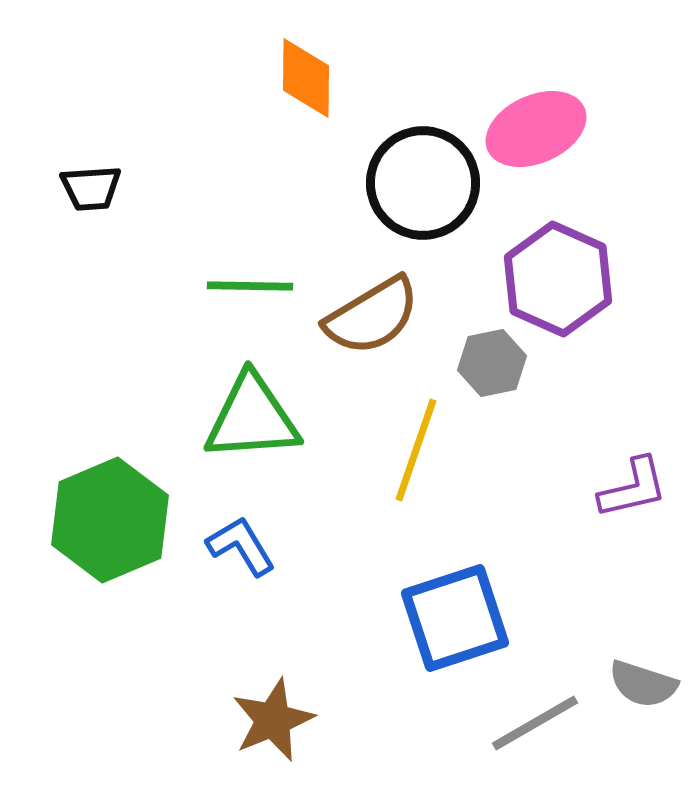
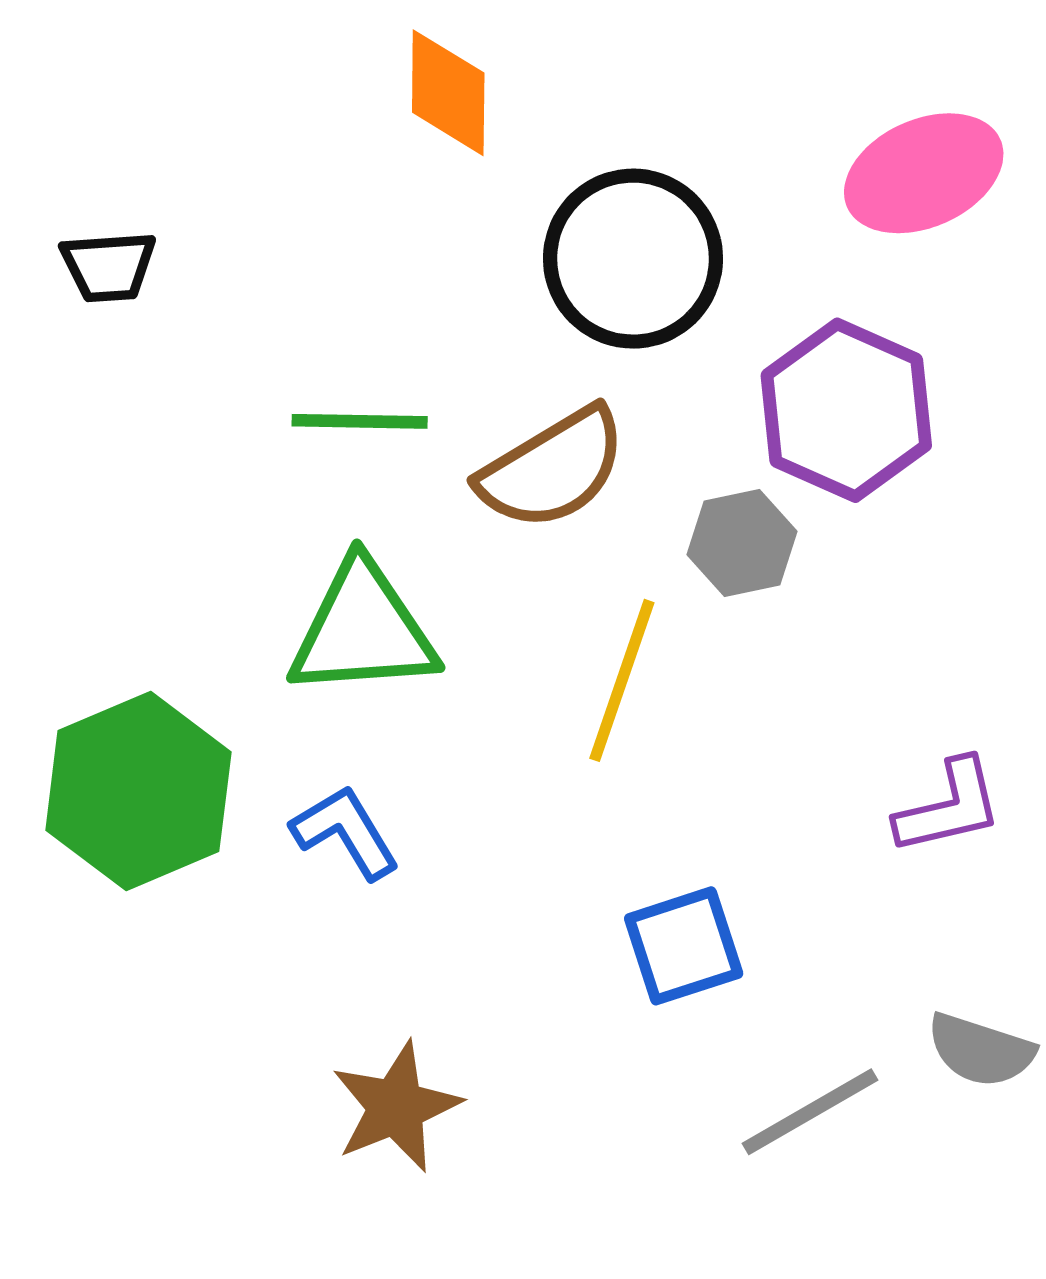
pink ellipse: (536, 129) -> (924, 173), moved
purple L-shape: (633, 488) -> (949, 807), moved
blue square: (455, 618) -> (684, 946), size x0.7

